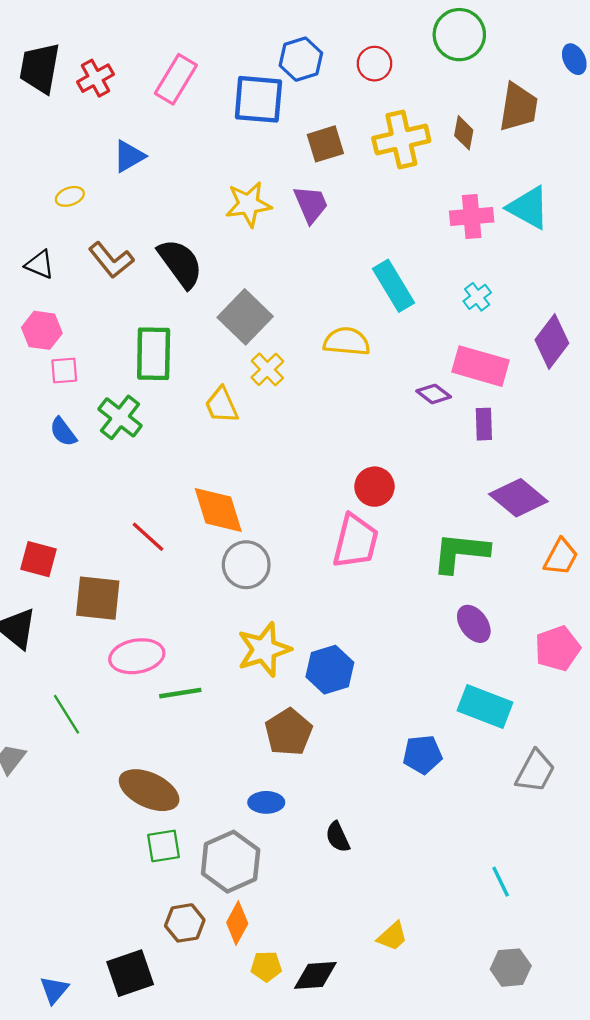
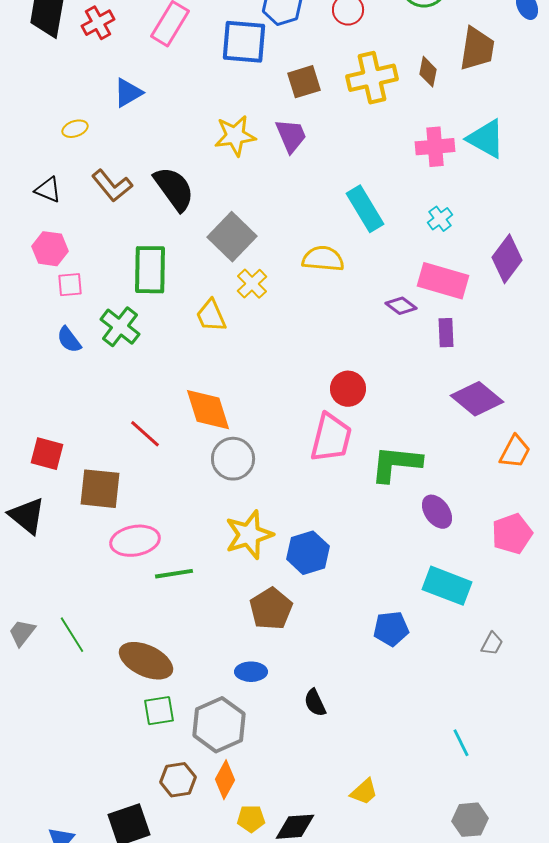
green L-shape: (460, 552) -> (396, 464), moved
green line: (66, 714) -> (72, 635), moved
gray trapezoid: (535, 771) -> (492, 644), size x0.6

